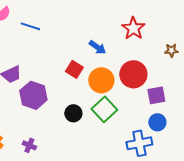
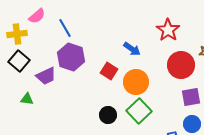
blue line: (30, 26) -> (65, 28), turned 42
red circle: (133, 74) -> (181, 65), moved
purple hexagon: (33, 95) -> (71, 57), moved

